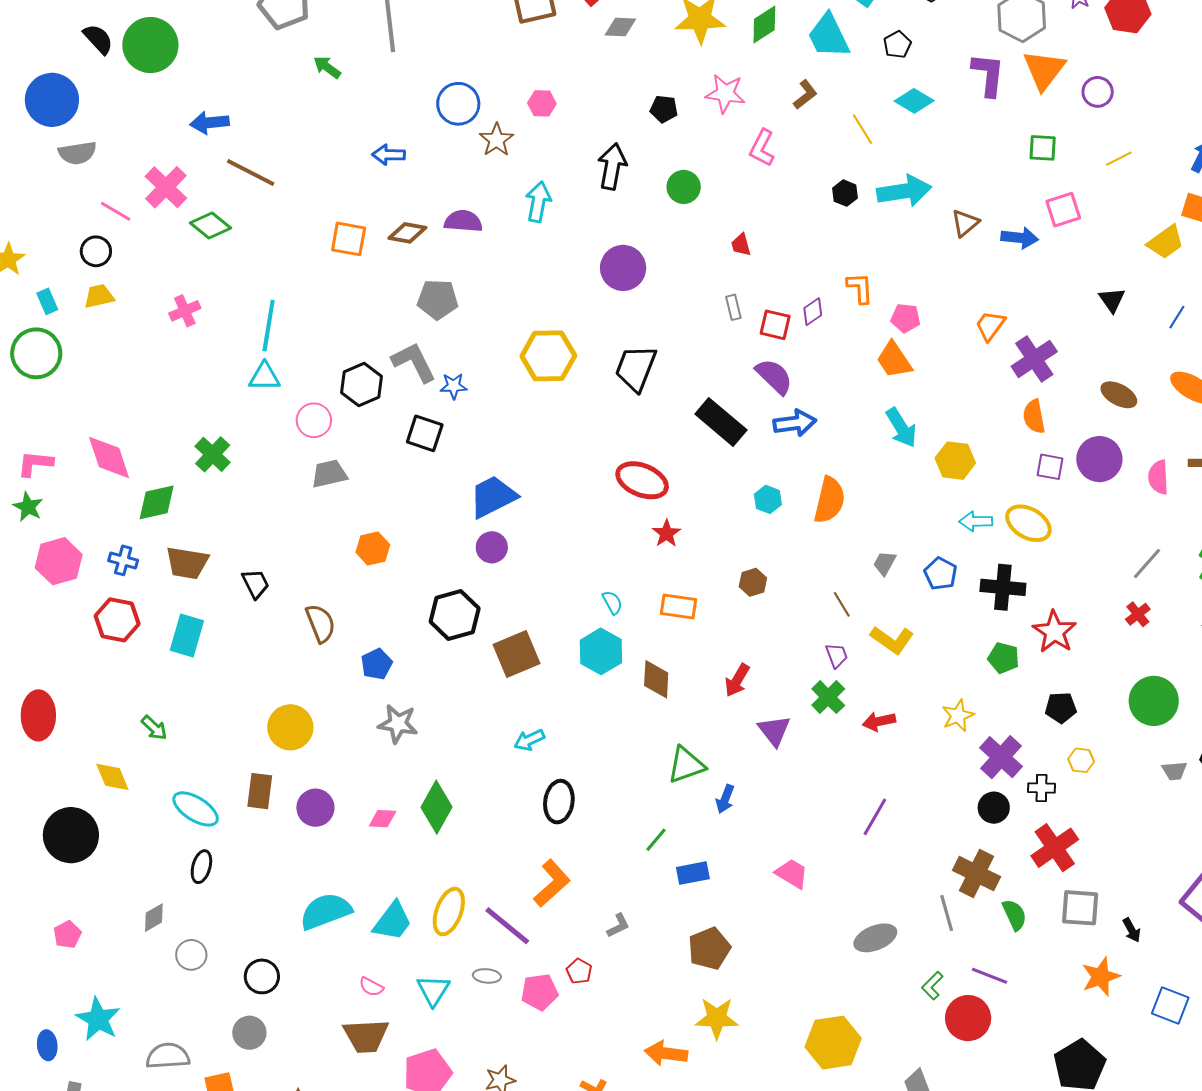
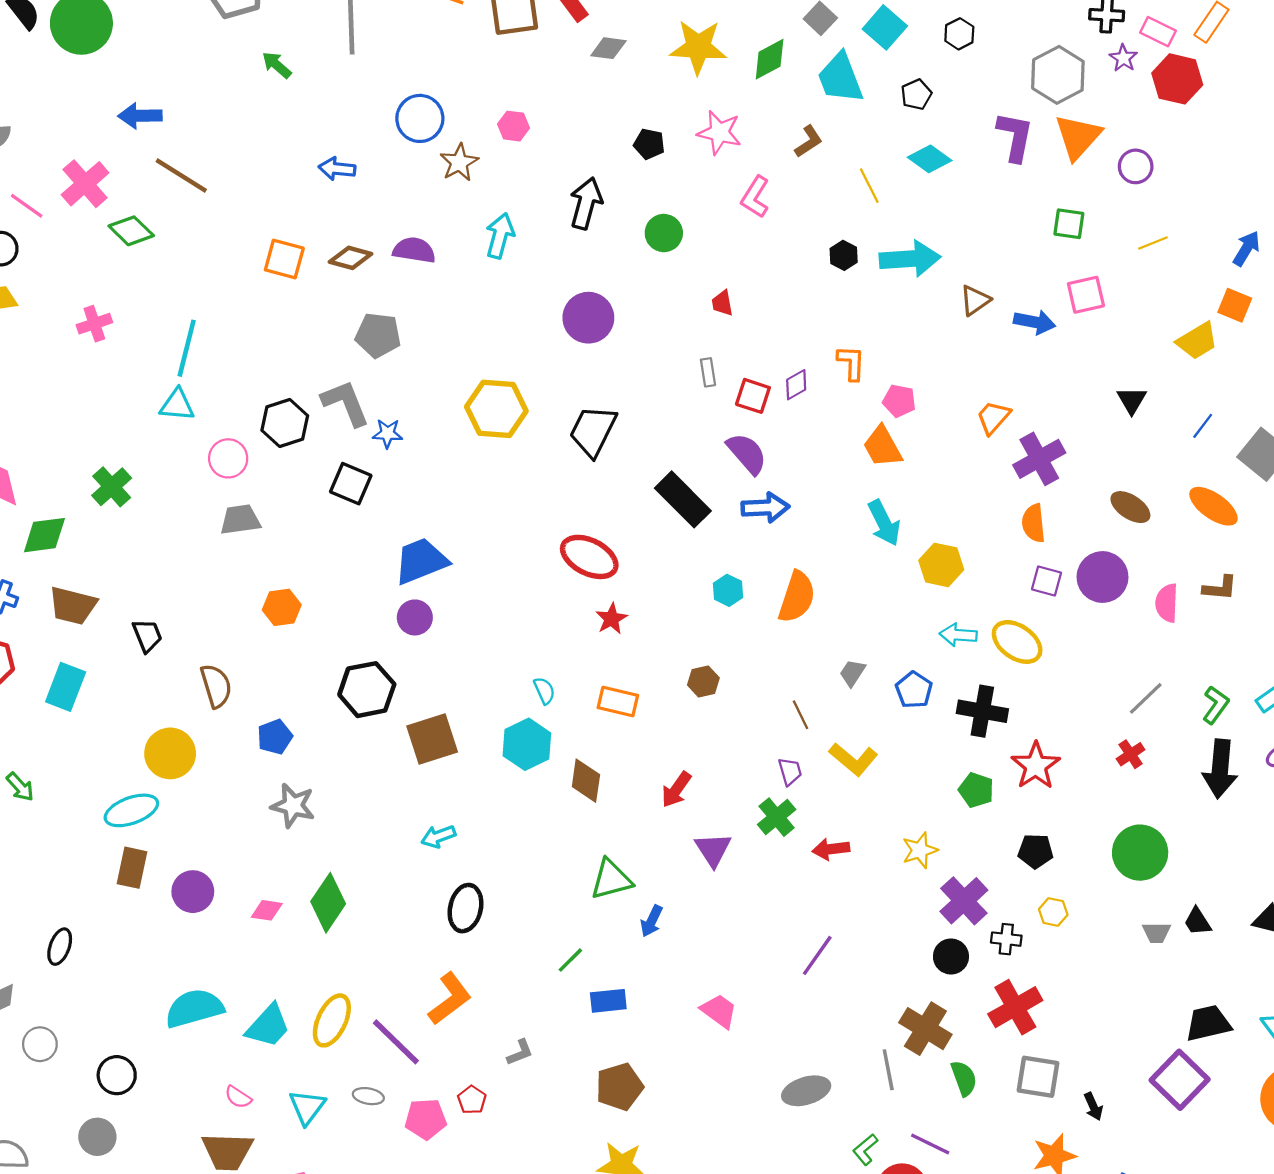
yellow circle: (290, 727) -> (170, 753), moved
cyan ellipse: (196, 809) -> (131, 810), moved, turned -57

